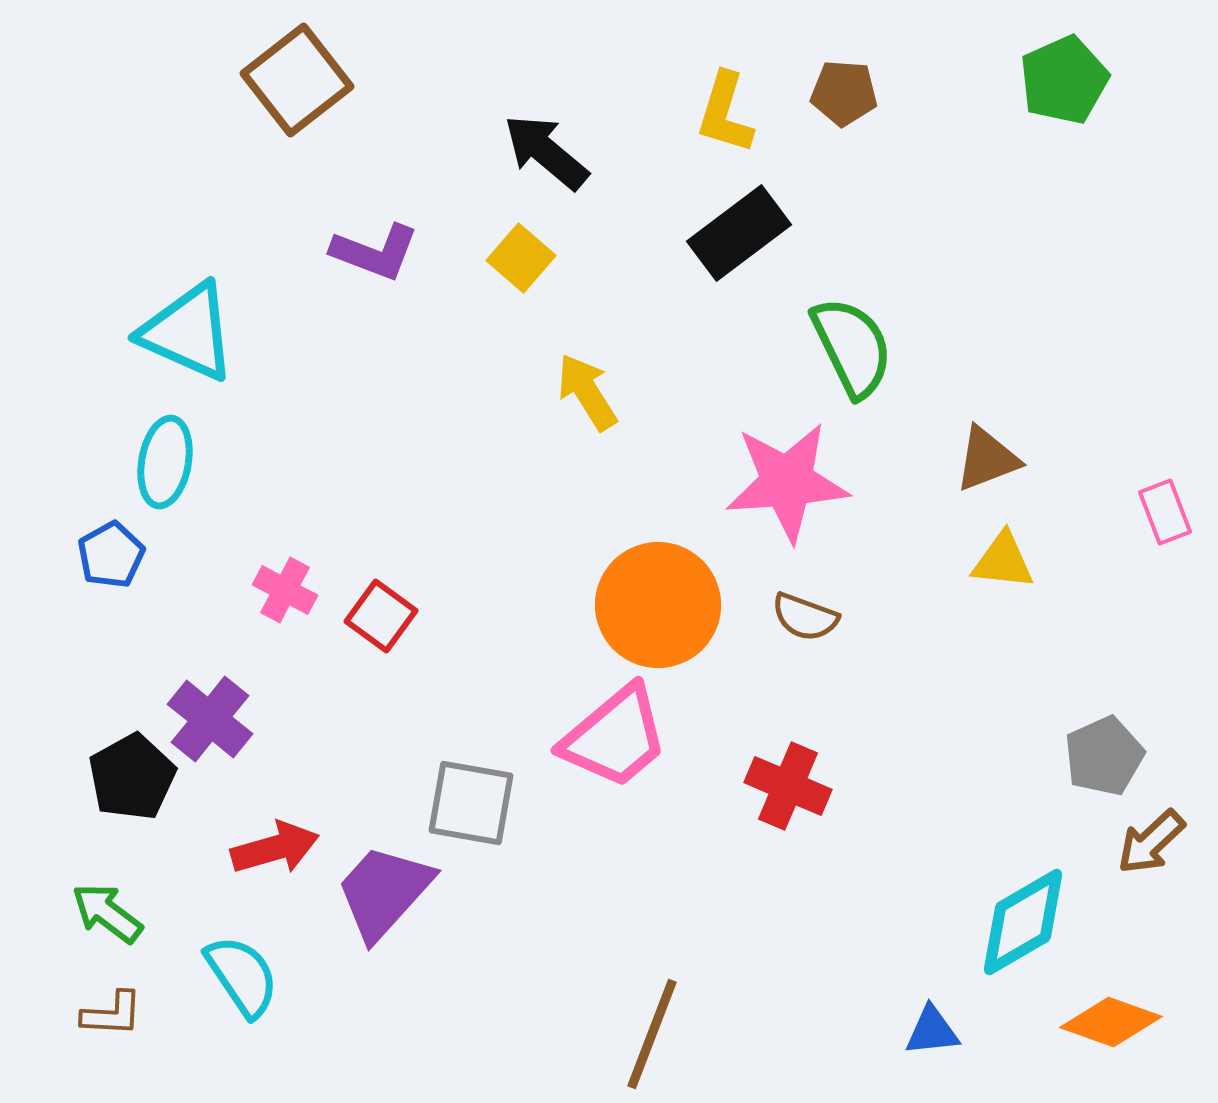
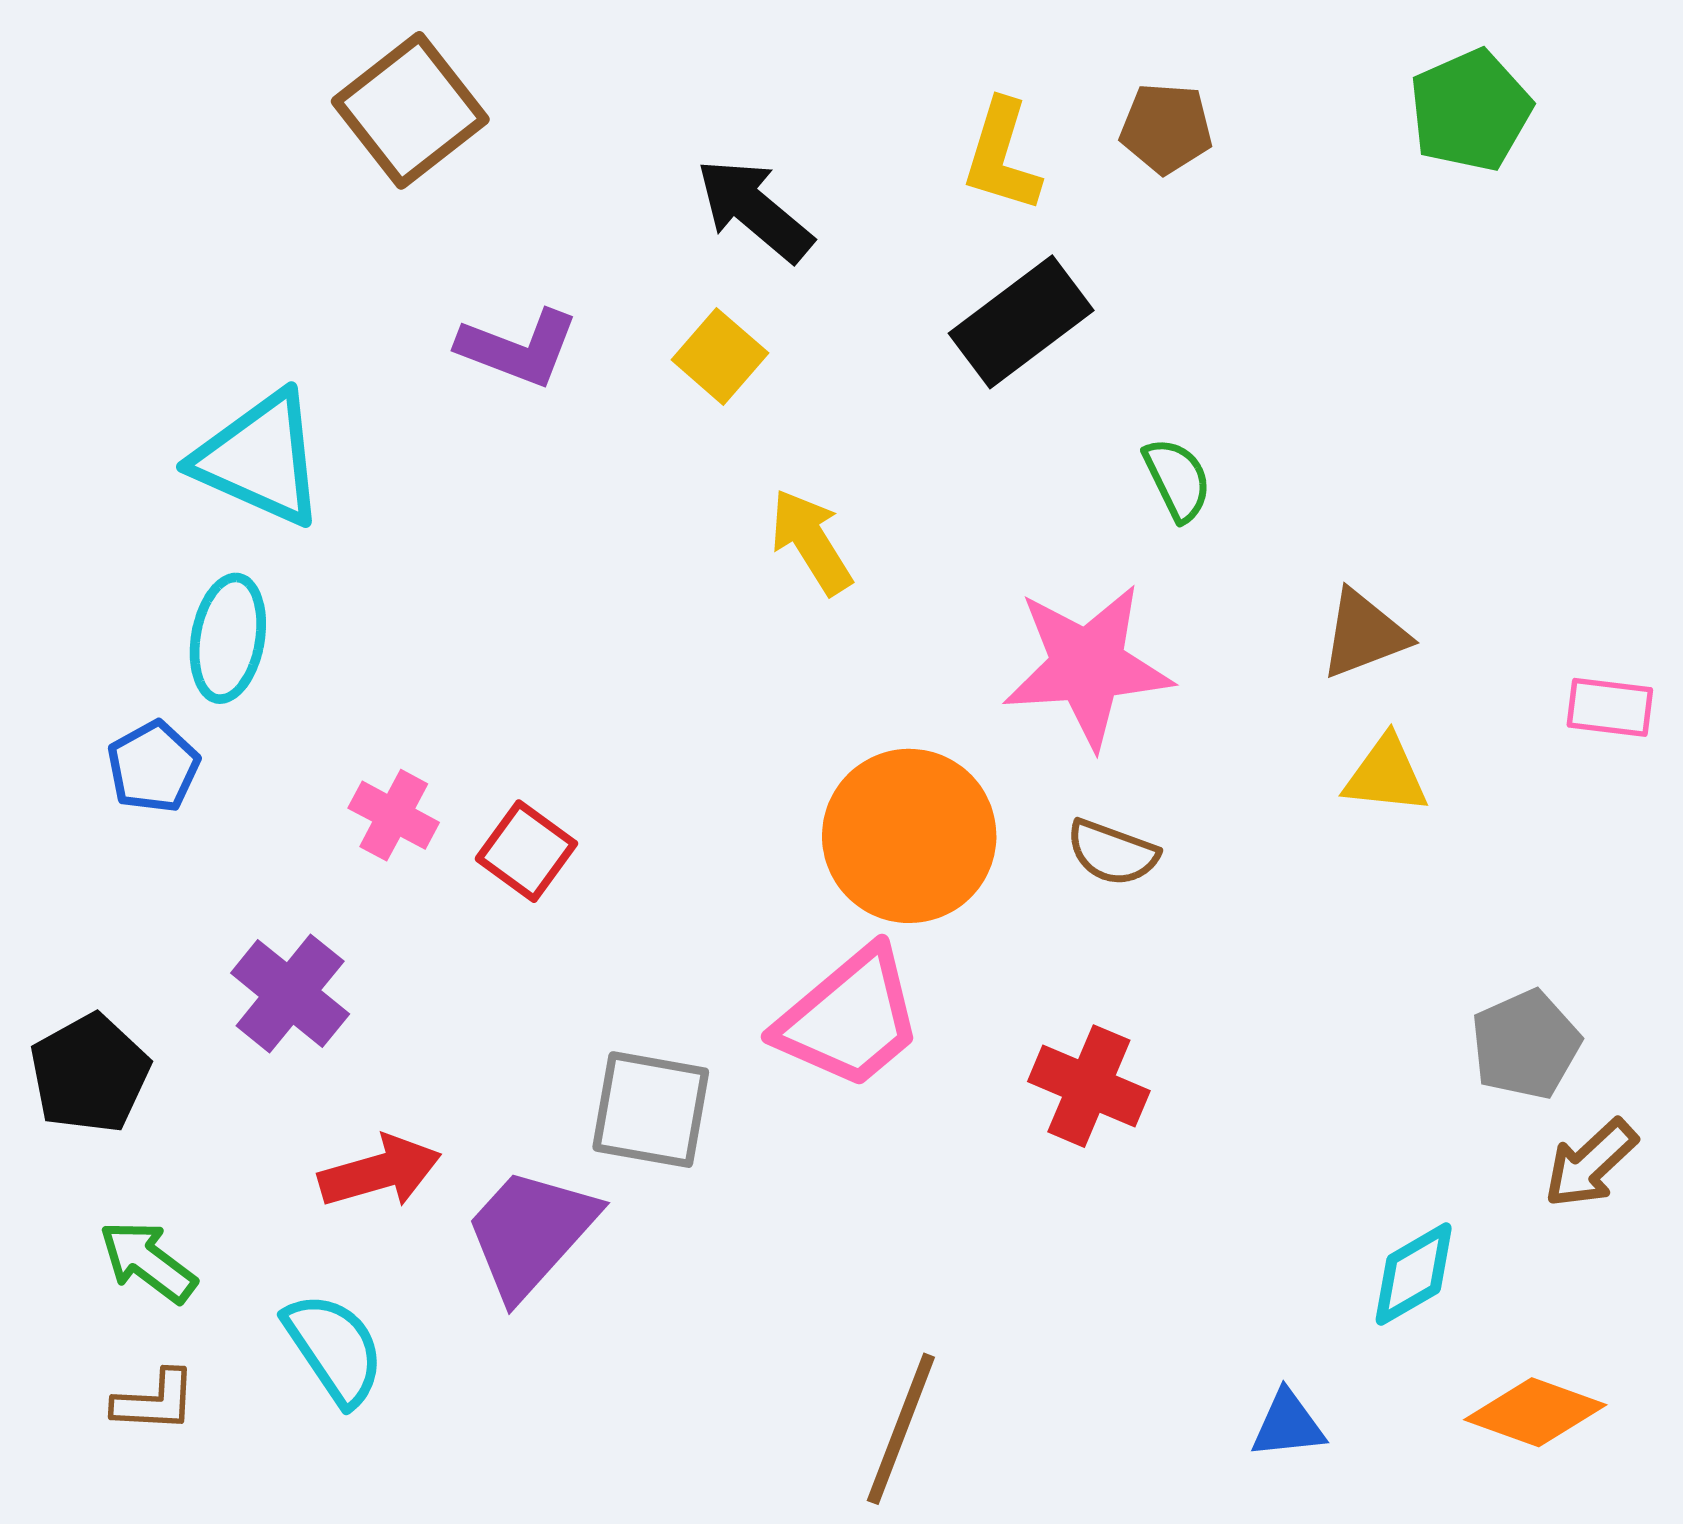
green semicircle: (852, 347) -> (1177, 479), size x0.6
pink rectangle: (1165, 512) -> (1610, 707), turned -62
black pentagon: (132, 777) -> (90, 1074), moved
cyan diamond: (1023, 922) -> (1414, 1274), size x0.7

